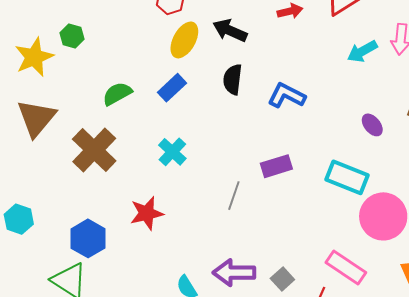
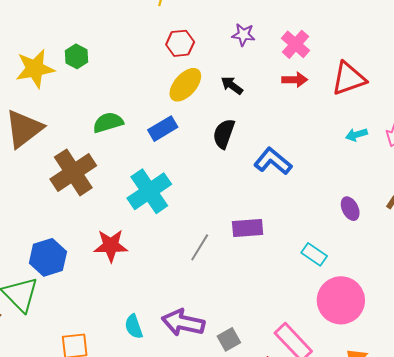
black arrow: (230, 30) -> (232, 85), size x0.7
cyan arrow: (362, 51) -> (356, 135), size x0.7
cyan cross: (172, 152) -> (149, 191), size x1.5
cyan rectangle: (347, 177) -> (314, 254), size x0.6

